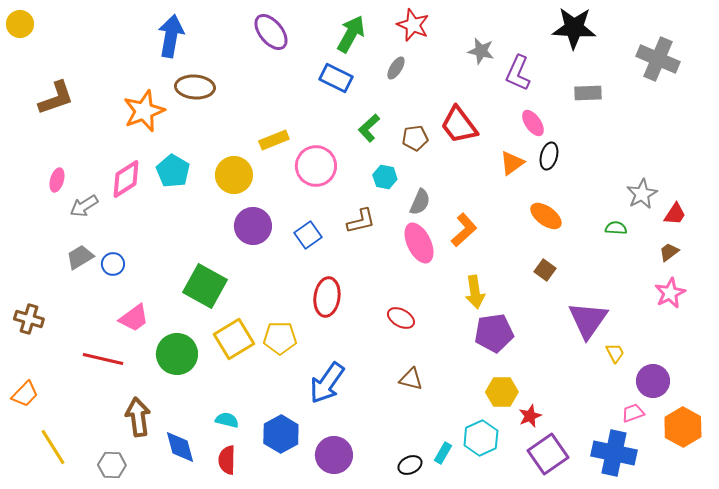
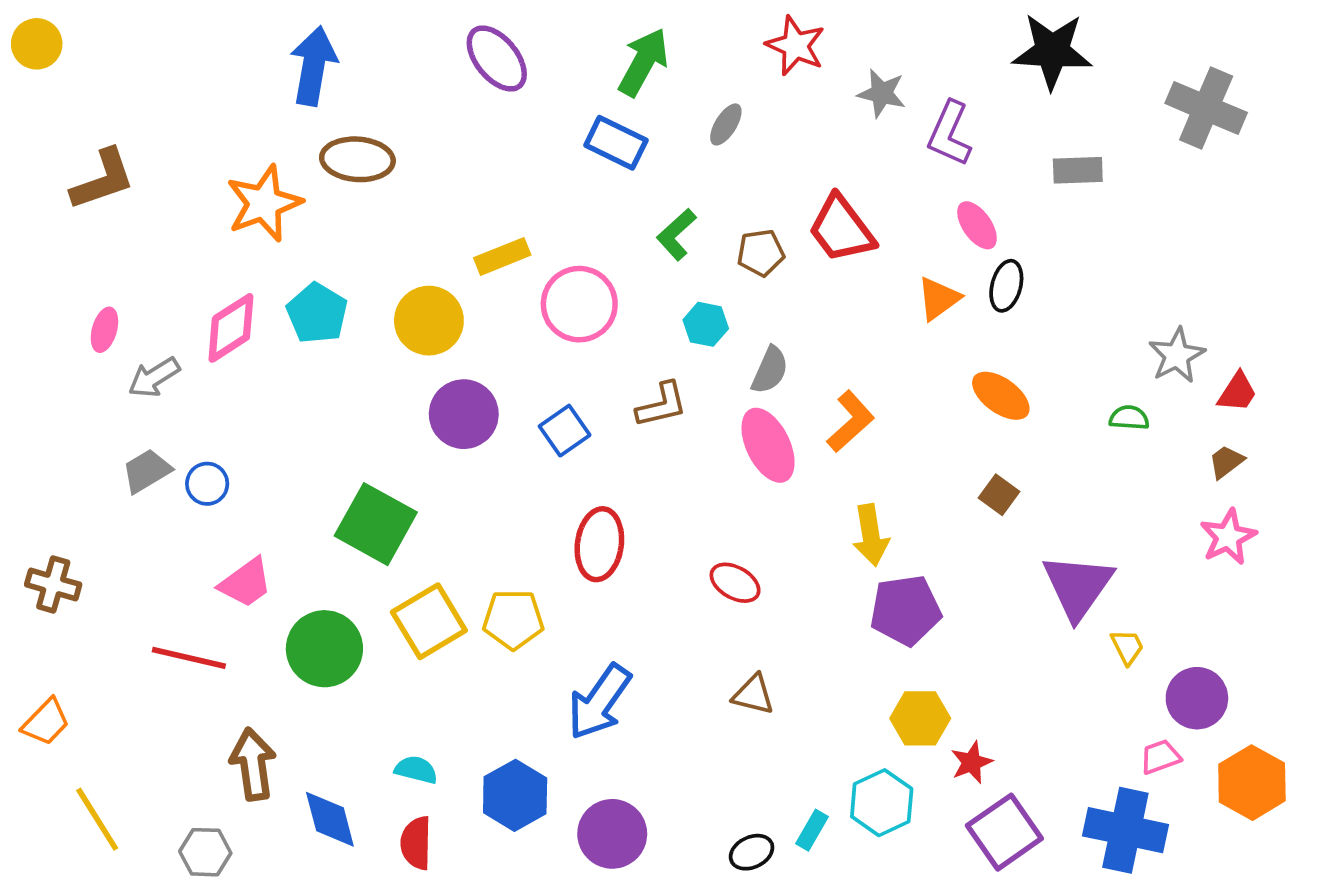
red star: (413, 25) -> (796, 46), moved

